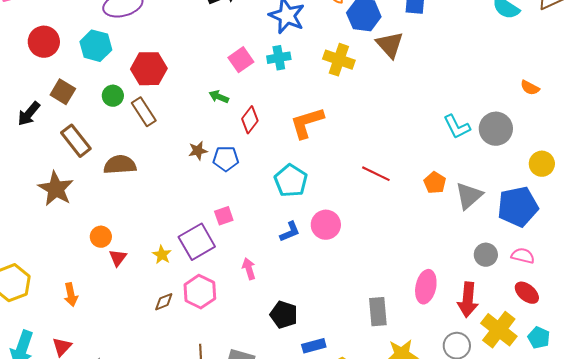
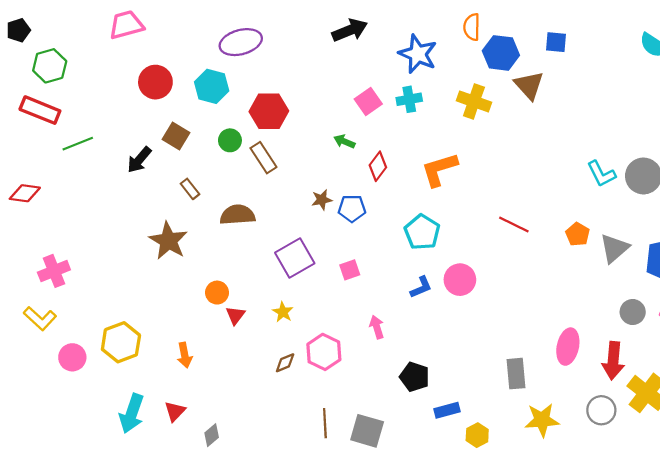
brown rectangle: (76, 141) -> (190, 189), size x0.6
purple square: (197, 242) -> (295, 258), moved

